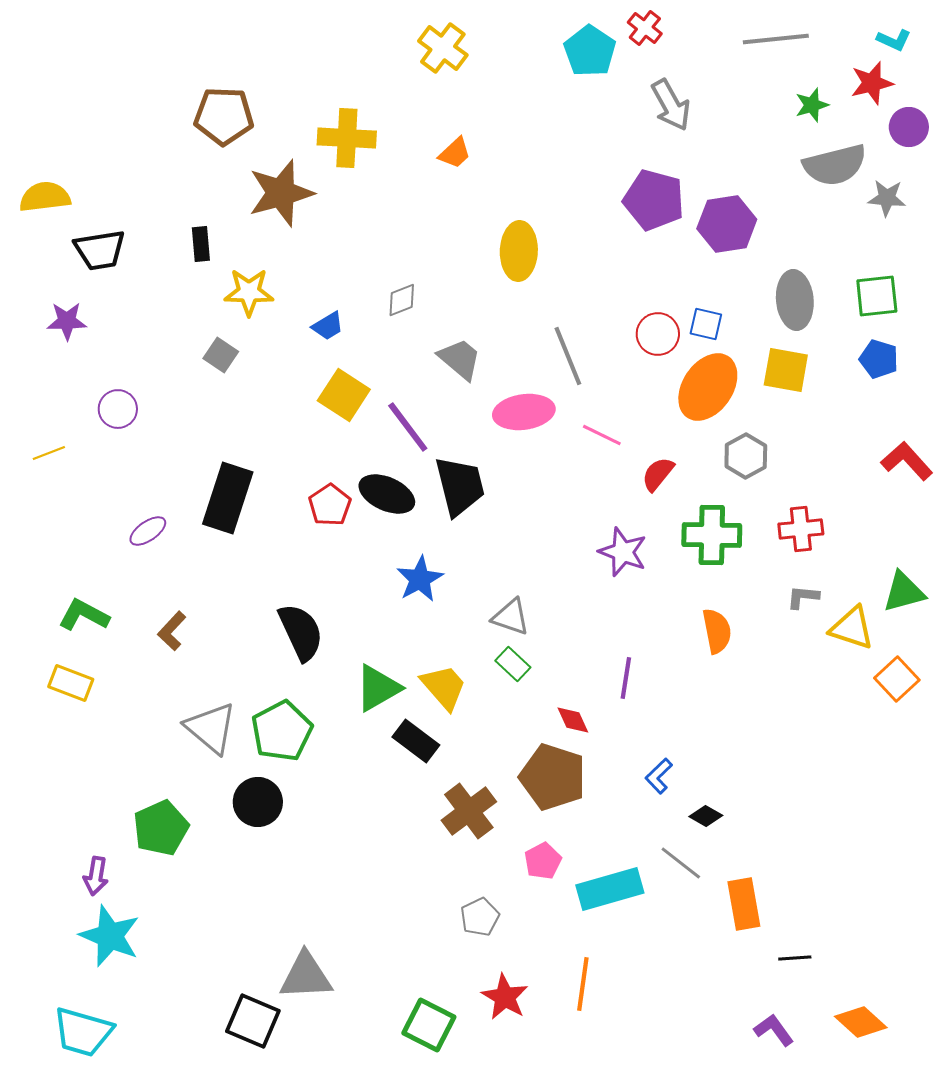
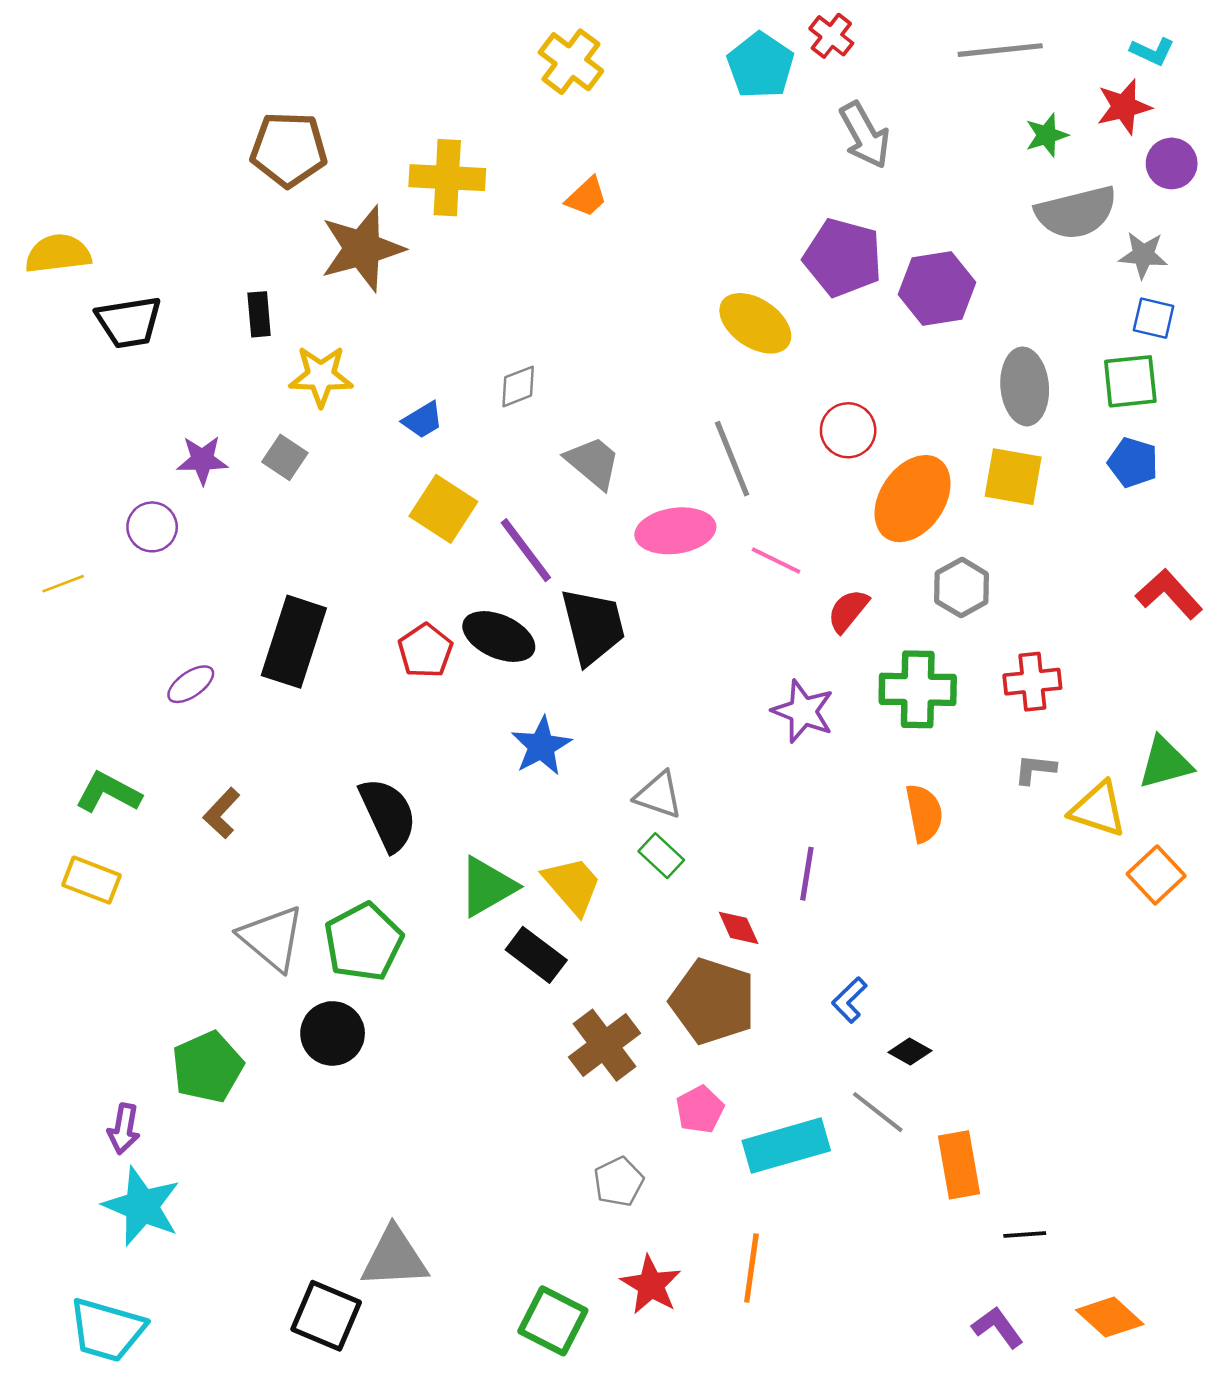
yellow ellipse: (519, 251) -> (755, 323), moved, turned -58
purple star: (67, 321) -> (202, 460), moved
blue square: (706, 324) -> (1154, 318), moved

